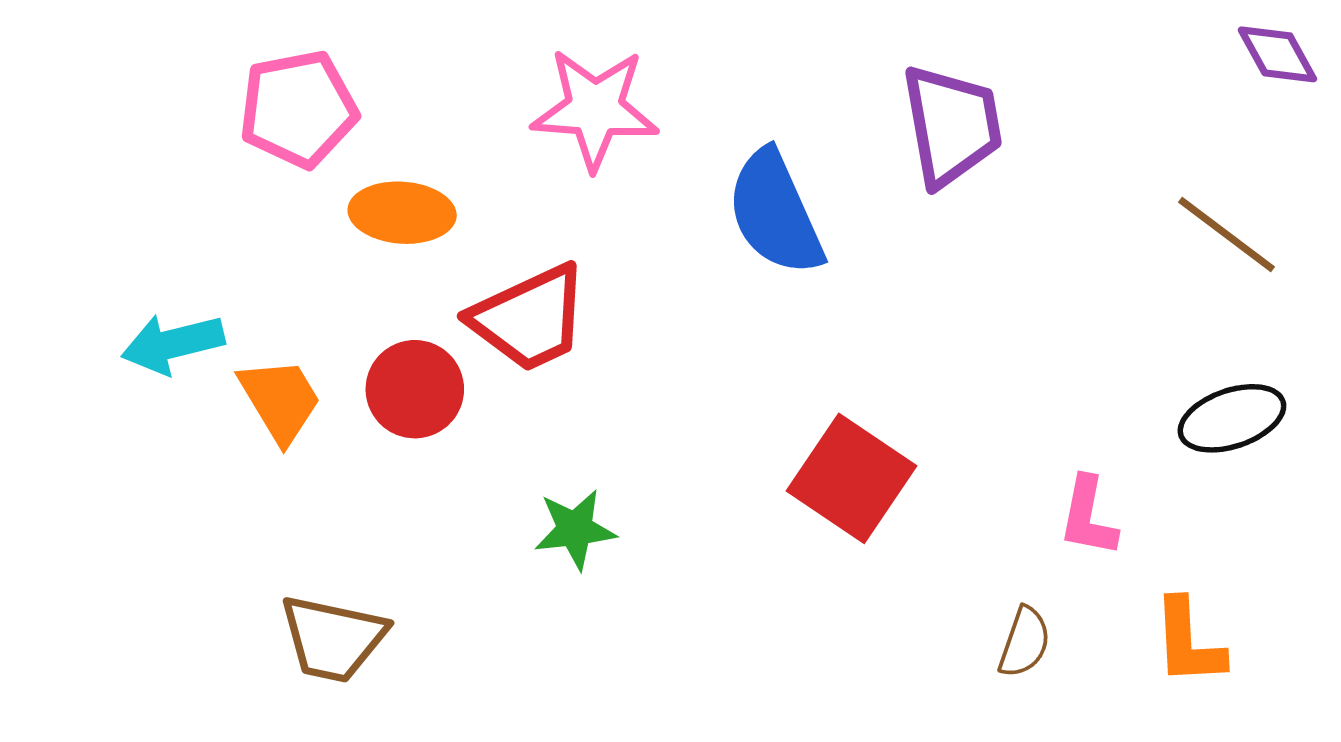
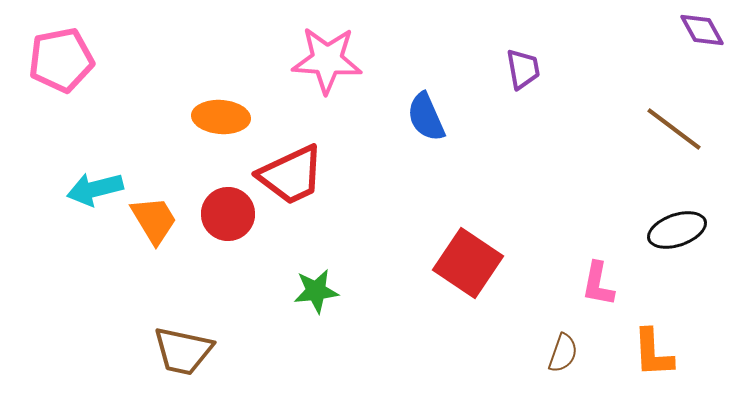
pink pentagon: (298, 109) -> (61, 60), moved
purple trapezoid: (952, 125) -> (523, 69), size x0.6
blue semicircle: (775, 213) -> (426, 117), size x0.7

